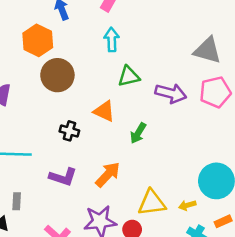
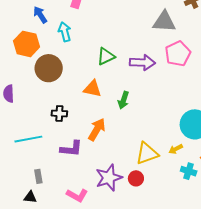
cyan arrow: (112, 40) -> (65, 32), moved
black cross: (69, 131) -> (59, 113), moved
orange arrow: (108, 174) -> (97, 129), moved

